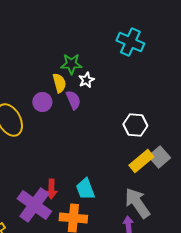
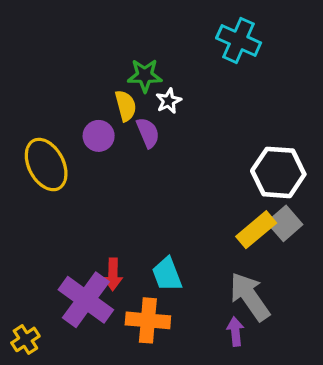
white hexagon: (135, 125) -> (278, 172), moved, size x1.4

